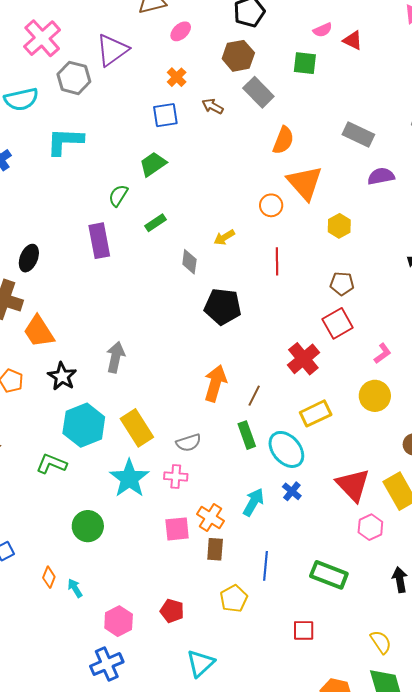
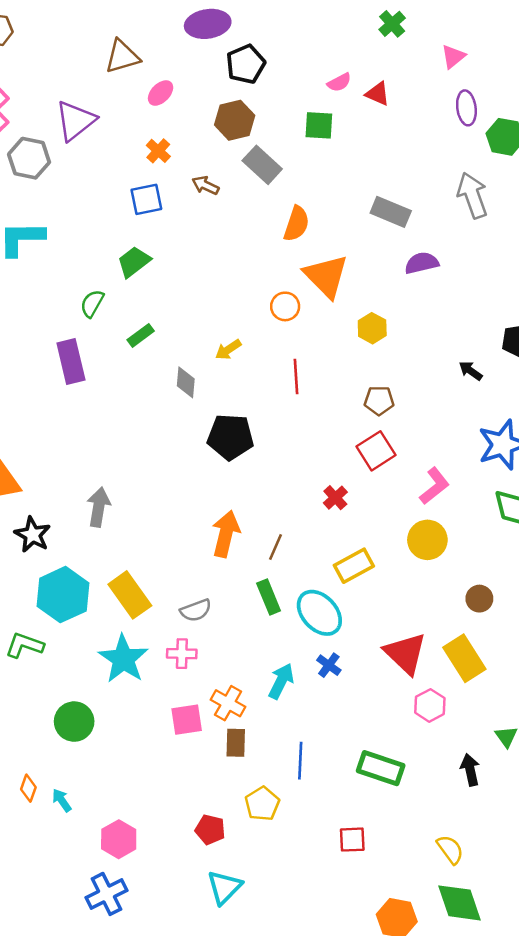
pink L-shape: (383, 353) -> (434, 486), size x1.4
red cross: (303, 359) -> (335, 498), size x0.6
red pentagon: (172, 611) -> (210, 830), moved

